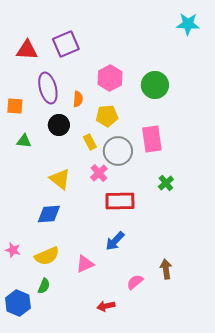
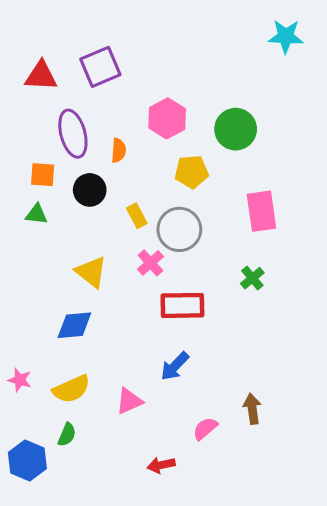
orange square: (15, 106) -> (43, 175), moved
yellow pentagon: (107, 116) -> (192, 172), moved
pink rectangle: (152, 139) -> (261, 211), moved

